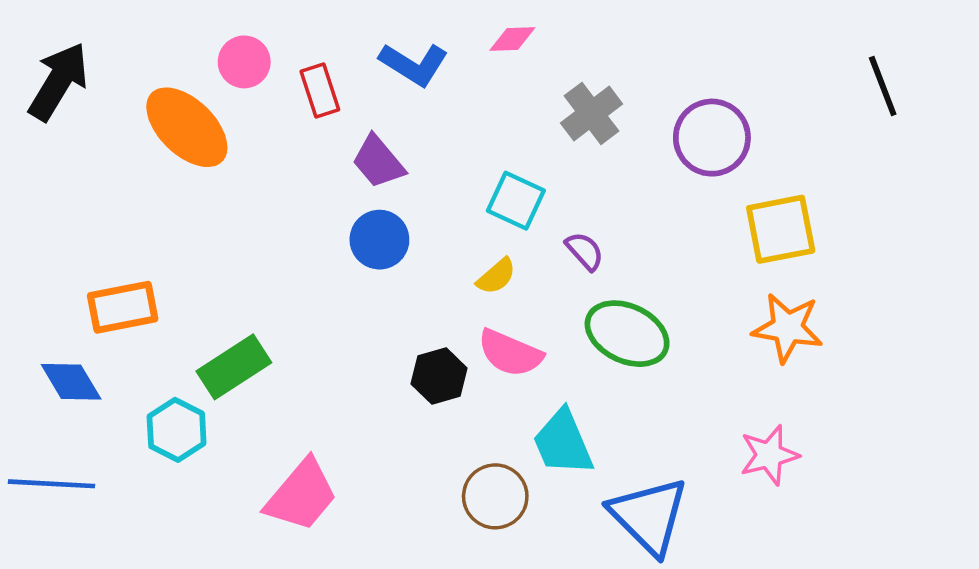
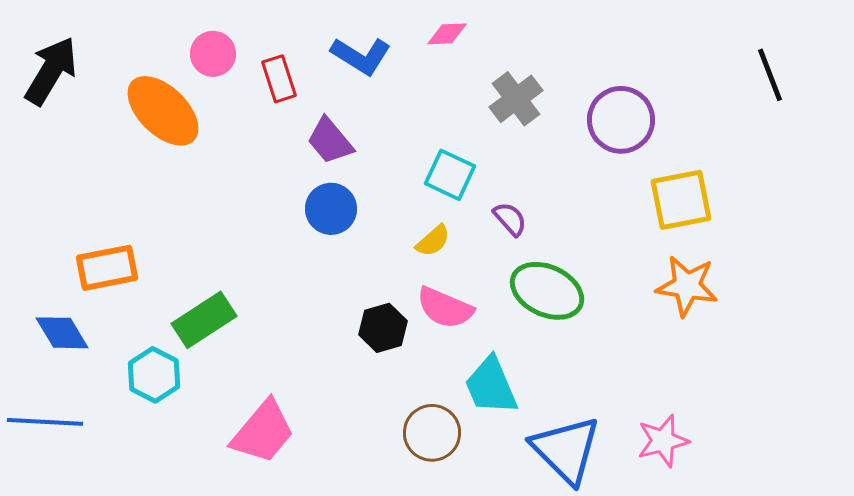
pink star: (769, 455) -> (663, 441), moved

